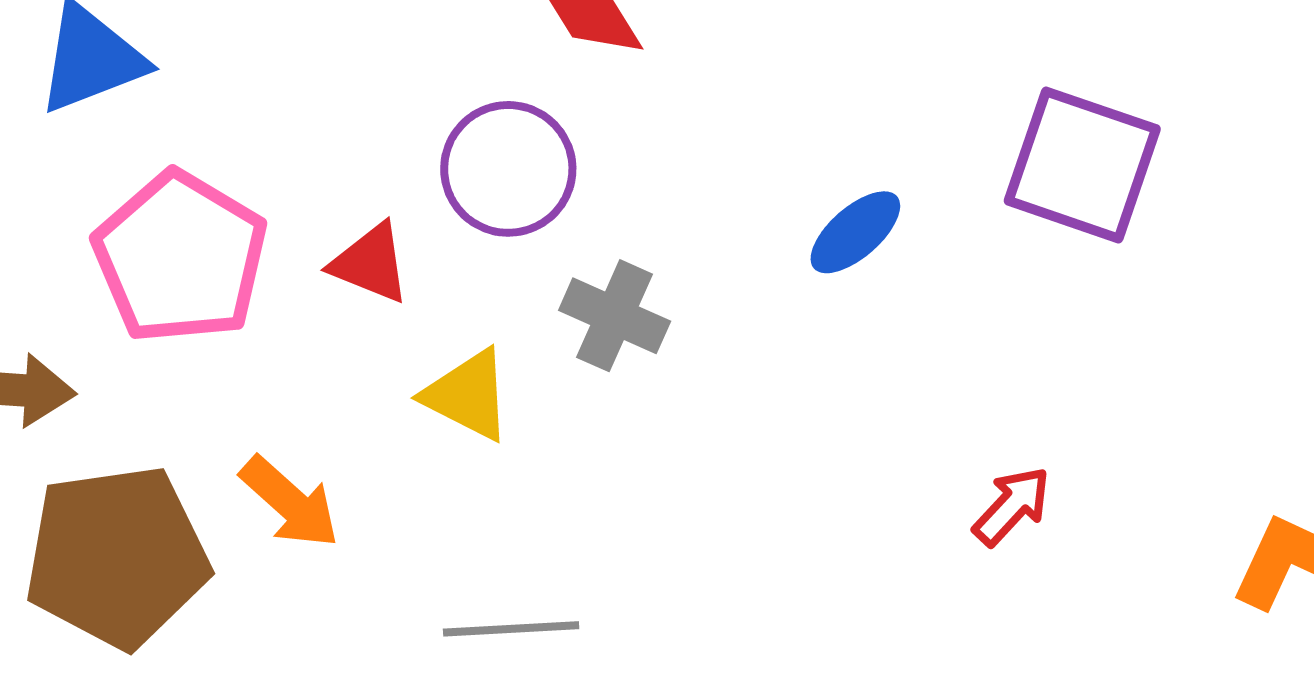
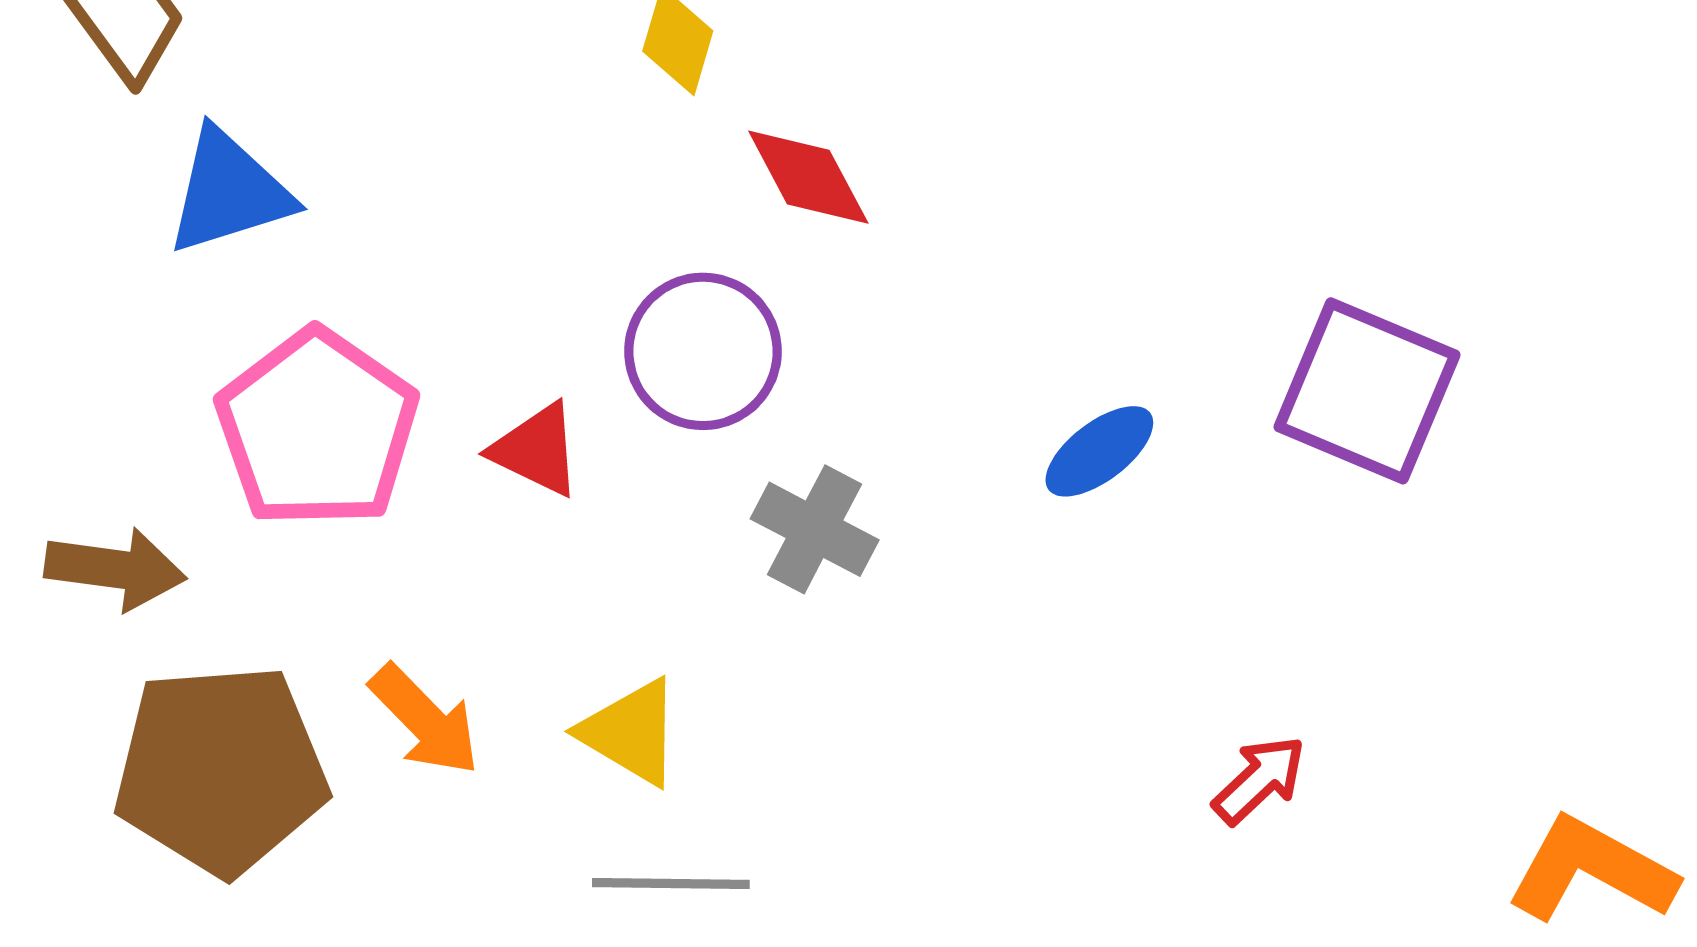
yellow triangle: (468, 395) -> (631, 732), moved

